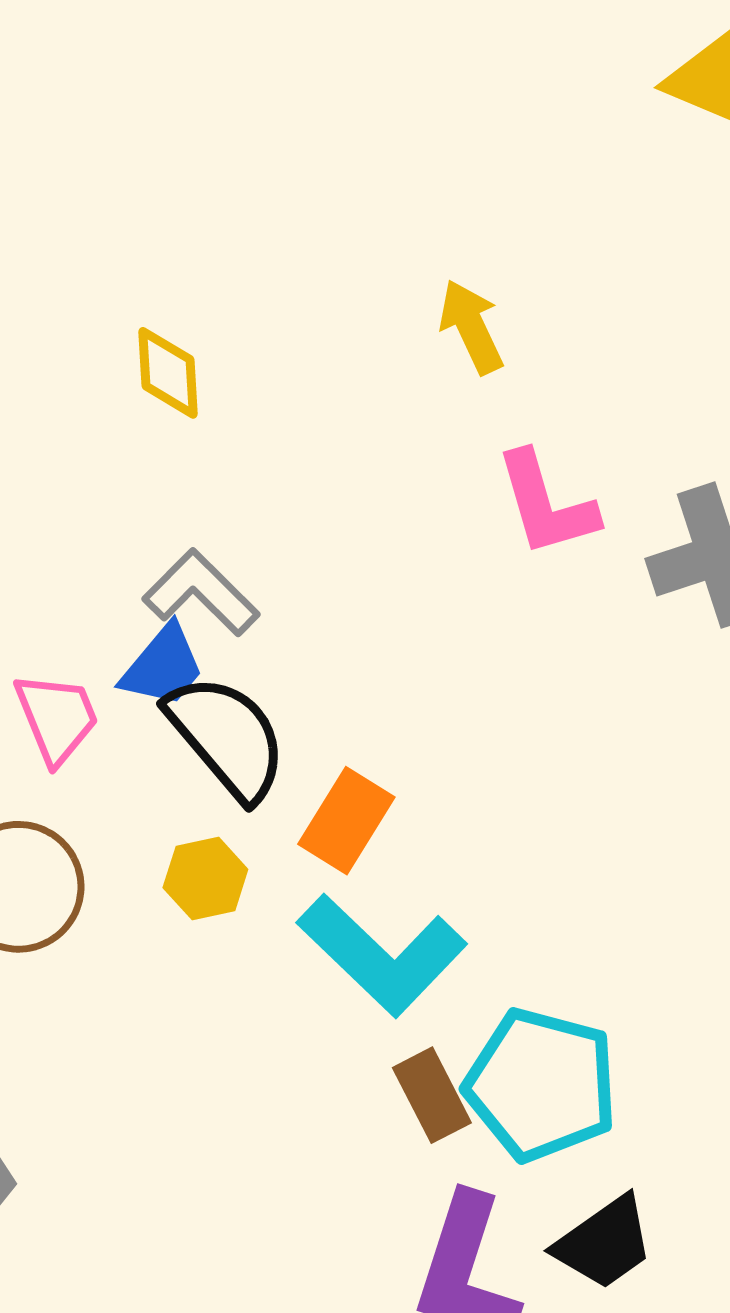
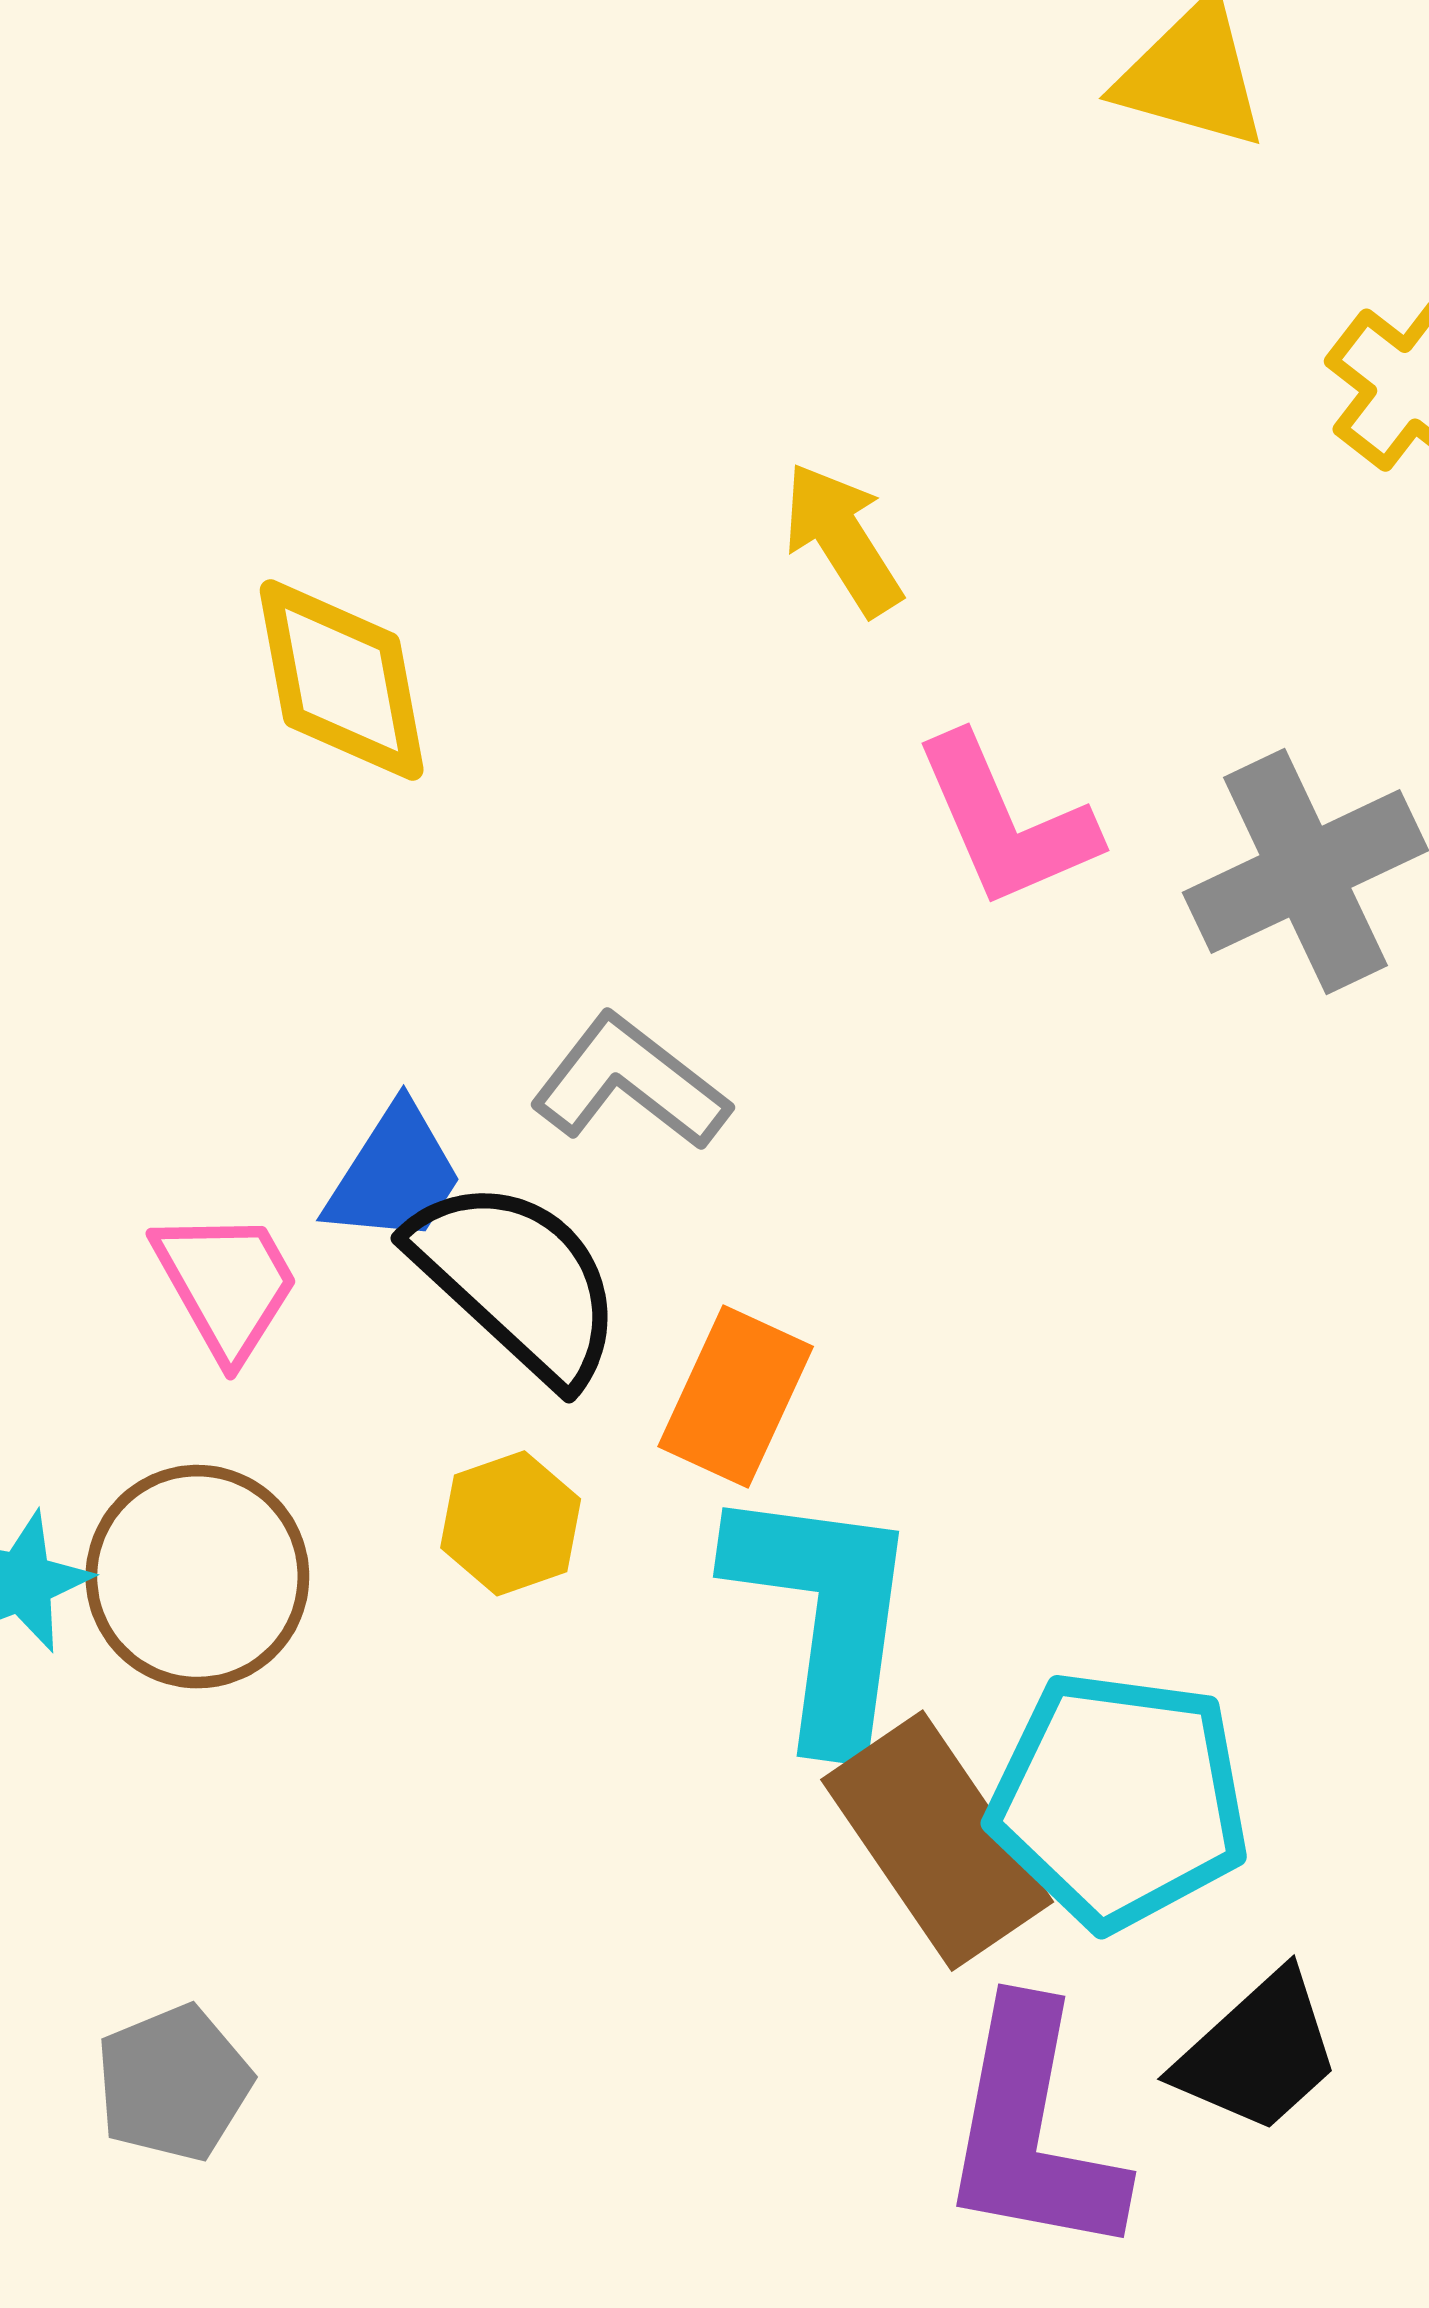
yellow diamond: (168, 373) -> (342, 680), size x1.4
gray L-shape: (201, 593) -> (630, 1082), moved
cyan L-shape: (382, 955) -> (824, 1615), turned -119
brown rectangle: (432, 1095) -> (937, 1841), size x1.6

